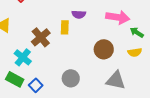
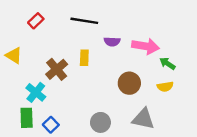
purple semicircle: (79, 14) -> (112, 42), moved
gray circle: (71, 78) -> (100, 122), moved
green rectangle: (15, 79) -> (27, 118), turned 60

